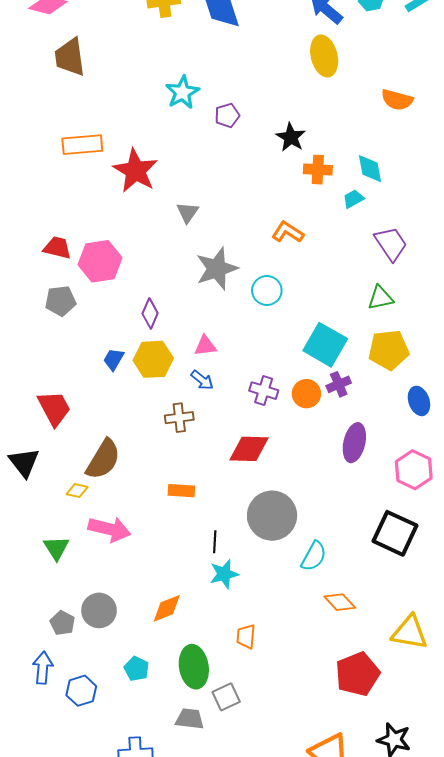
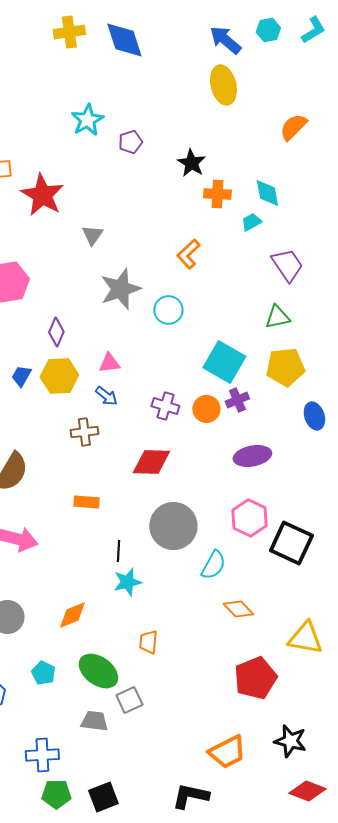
orange semicircle: (397, 100) -> (293, 127), turned 120
orange L-shape: (288, 232) -> (188, 254), turned -76
purple ellipse: (354, 443) -> (252, 456), turned 66
pink hexagon: (414, 470) -> (249, 518), moved
green ellipse: (194, 667) -> (98, 671), turned -45

